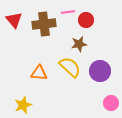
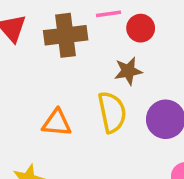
yellow semicircle: (70, 67) -> (112, 112), turned 35

